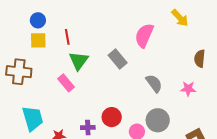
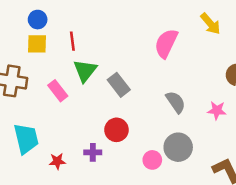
gray rectangle: (118, 59) -> (119, 85), moved
pink rectangle: (66, 83) -> (58, 91), moved
red circle: (112, 117) -> (116, 130), moved

